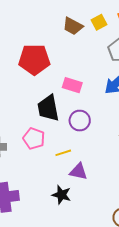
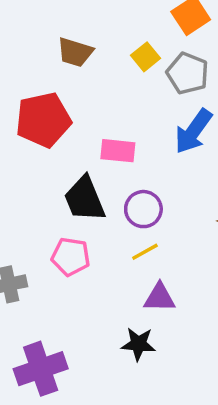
yellow square: (99, 22) -> (146, 57), moved
brown trapezoid: (73, 26) -> (75, 52), moved
yellow line: (63, 153) -> (145, 252), moved

